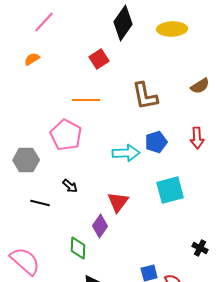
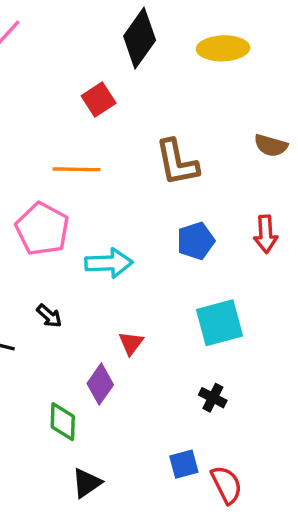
brown semicircle: (200, 86) -> (271, 145), turned 48
cyan arrow: (126, 153) -> (109, 263), moved
red triangle: (118, 202) -> (131, 343), size x0.7
black cross: (200, 248) -> (213, 398), moved

